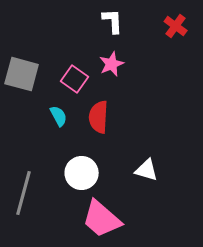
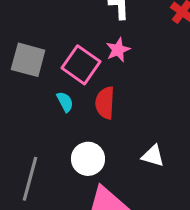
pink square: (75, 79) -> (81, 65), size x1.4

